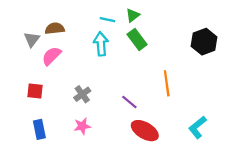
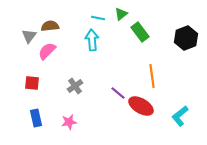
green rectangle: (137, 39) -> (140, 32), moved
pink star: (82, 126) -> (69, 122), moved
red ellipse: (145, 131) -> (141, 106), moved

